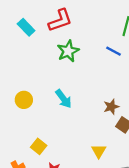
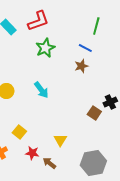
brown star: (111, 107) -> (81, 66), moved
yellow triangle: (99, 151) -> (60, 140), moved

